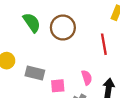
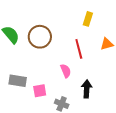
pink semicircle: (87, 78) -> (66, 71), moved

